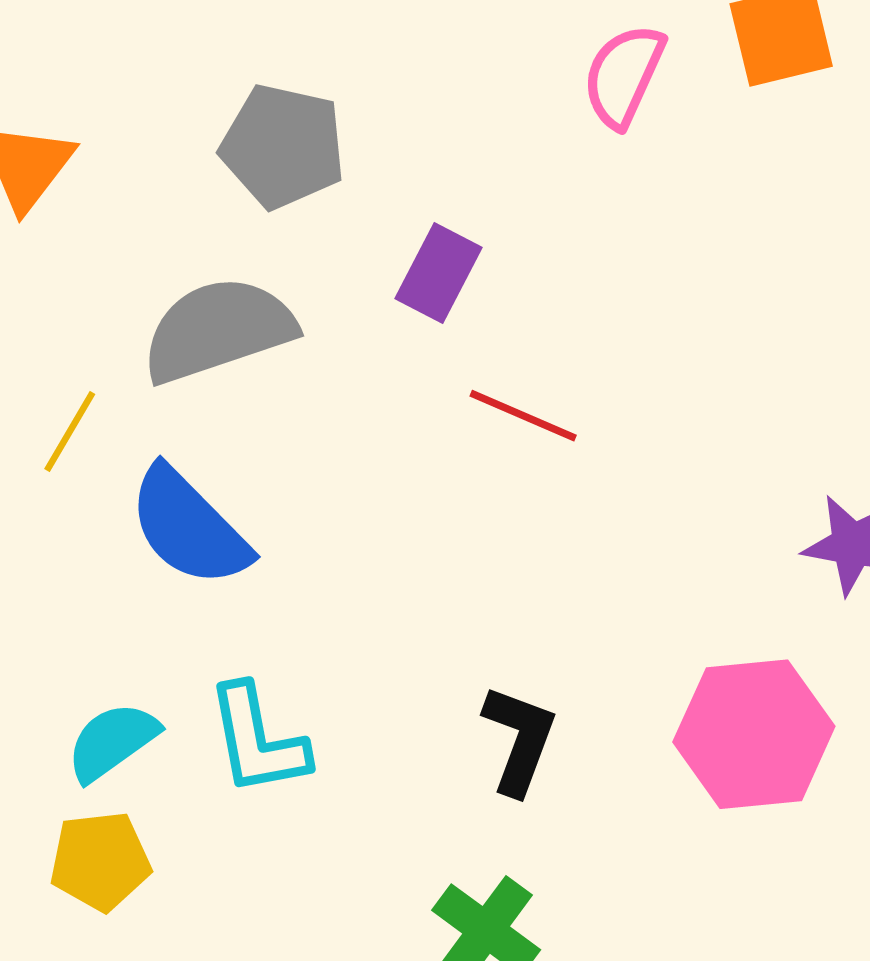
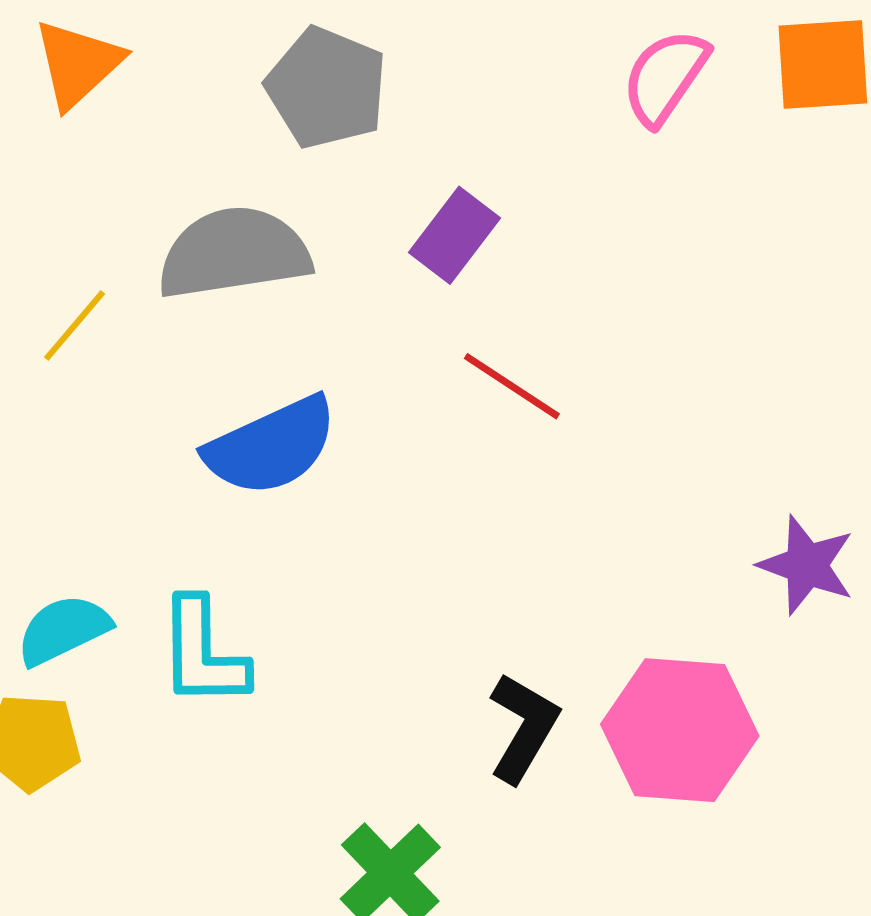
blue semicircle: (189, 527) -> (271, 446), moved, turned -80
black L-shape: (519, 740) -> (523, 728), moved

